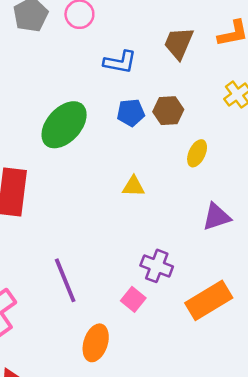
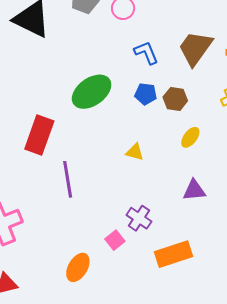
brown trapezoid: (179, 43) -> (195, 48), size x1.4
blue L-shape: (120, 62) -> (146, 53), turned -136
purple line: (65, 280) -> (68, 179), moved

